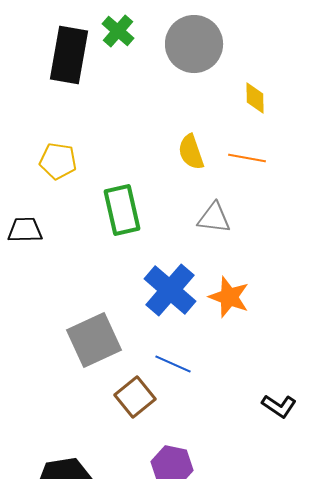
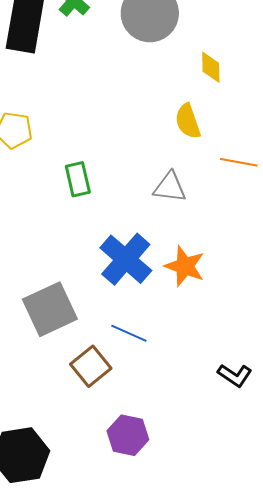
yellow semicircle: (191, 152) -> (188, 121), moved
orange line: (247, 158) -> (239, 162), moved
green rectangle: (122, 210) -> (78, 179), size x0.7

